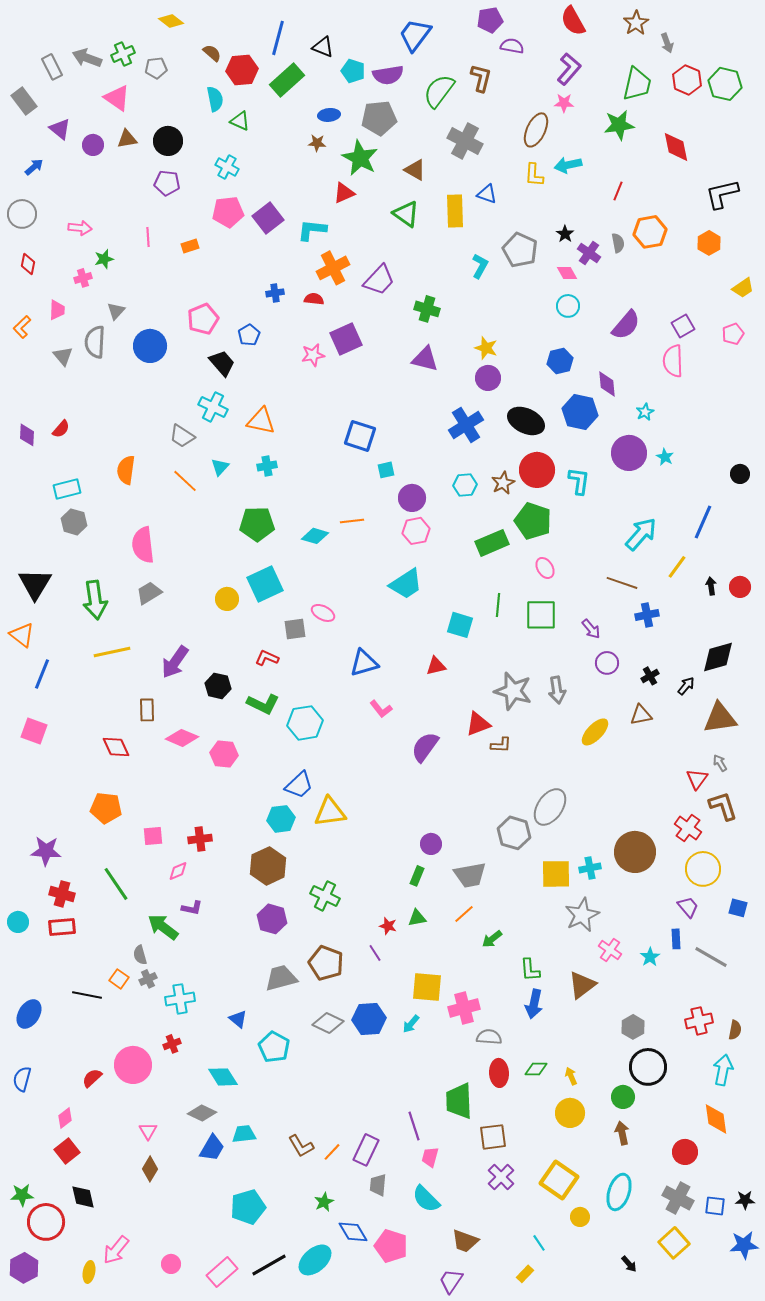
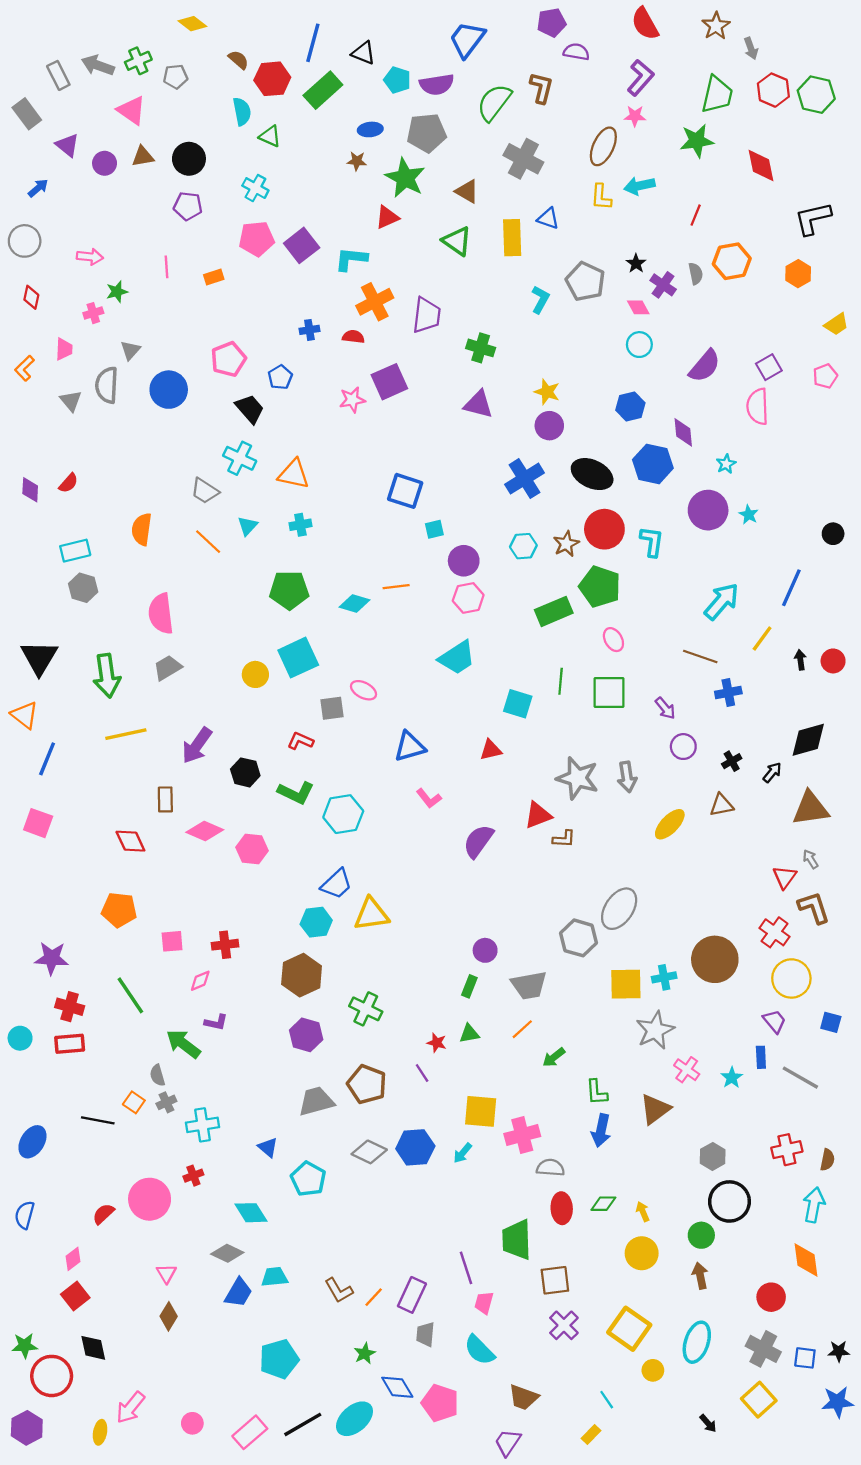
purple trapezoid: (379, 280) -> (427, 315), turned -36

